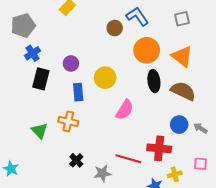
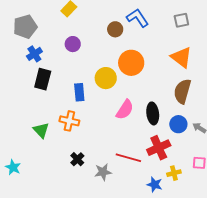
orange circle: (147, 50) -> (131, 63), moved
purple circle: (71, 63) -> (73, 44), moved
black ellipse: (154, 81) -> (153, 113), moved
brown semicircle: (183, 91) -> (182, 91), turned -100
red cross: (159, 148) -> (159, 148), turned -30

